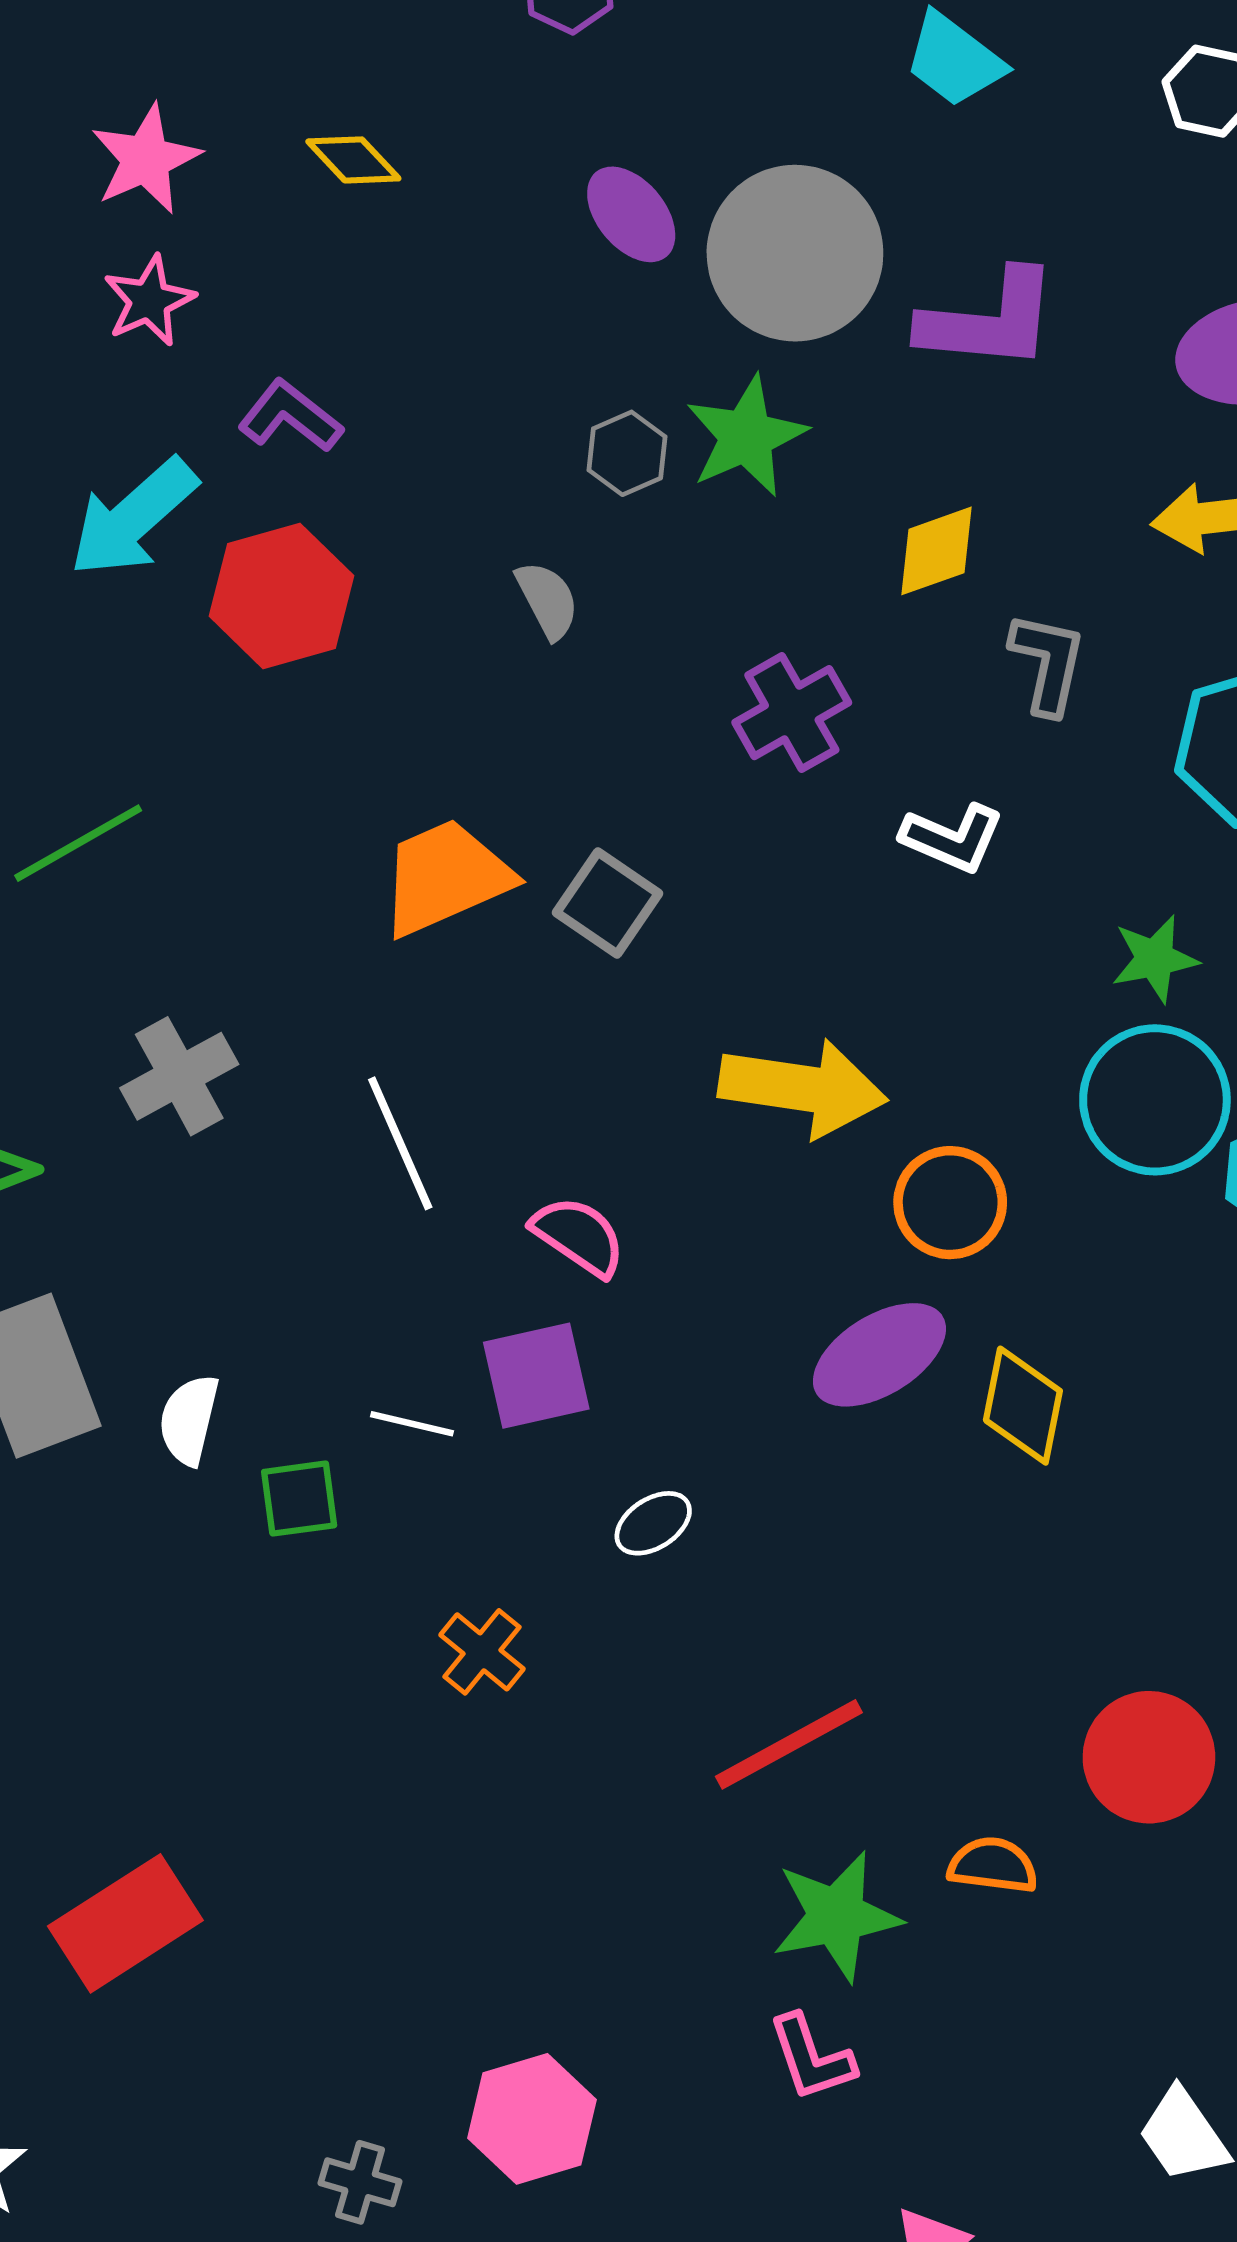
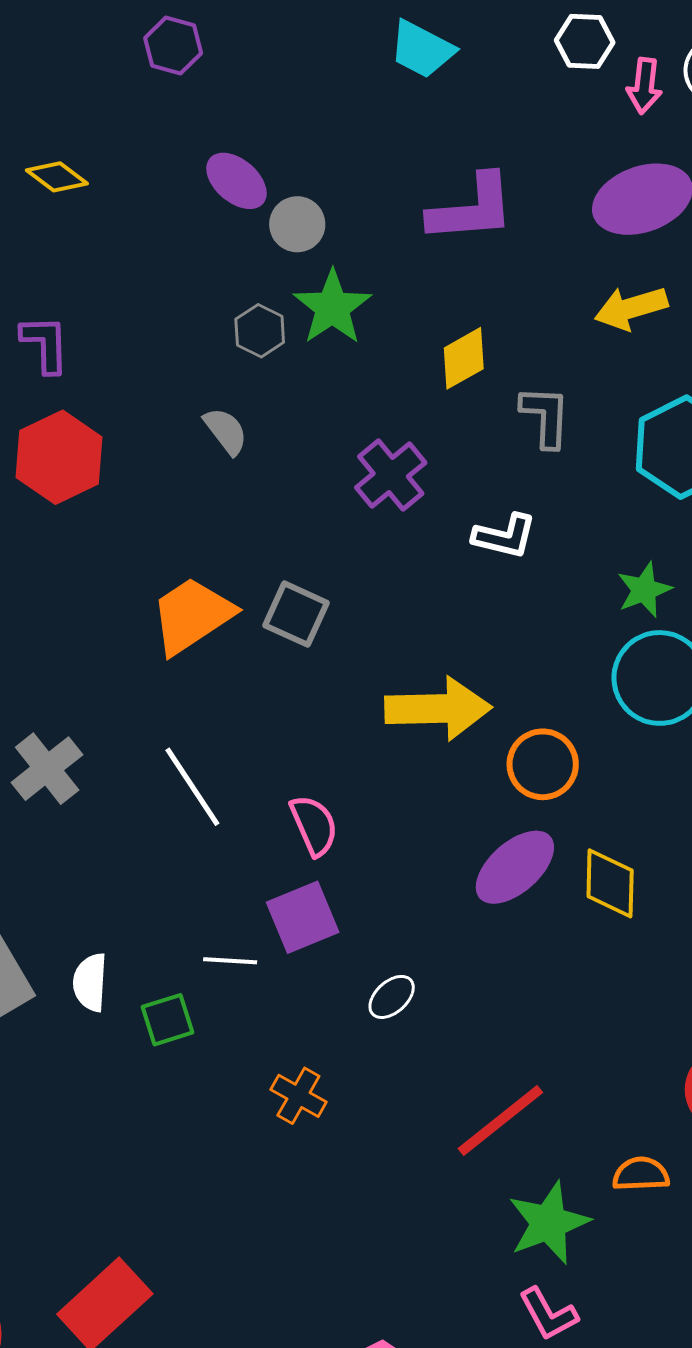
gray circle: (795, 253) -> (297, 224), moved, size x0.5
purple L-shape: (290, 416) -> (45, 344), turned 60
pink semicircle: (579, 1236) -> (314, 825), turned 42

